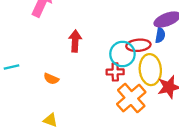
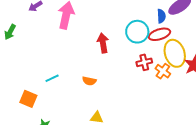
blue semicircle: (160, 35) -> (161, 16), moved
cyan circle: (122, 54) -> (137, 32), moved
orange cross: (131, 98) -> (163, 71), moved, size x0.6

